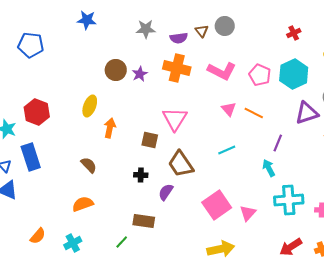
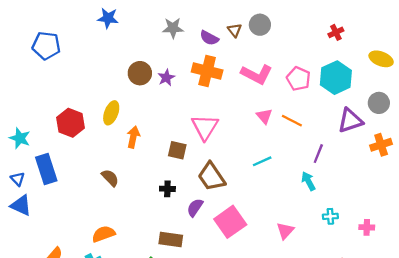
purple semicircle: (179, 38) -> (209, 38), turned 36
red hexagon: (37, 112) -> (70, 123), moved
cyan cross: (289, 200) -> (330, 216), size x0.5
orange semicircle: (83, 204) -> (104, 234), moved
pink square: (217, 205) -> (230, 222), moved

